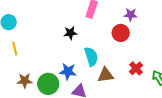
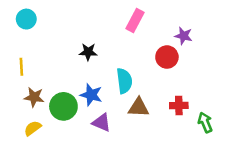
black star: (70, 33) -> (88, 52), moved
yellow line: (15, 49) -> (21, 67), moved
red cross: (136, 68) -> (179, 106), turned 32

